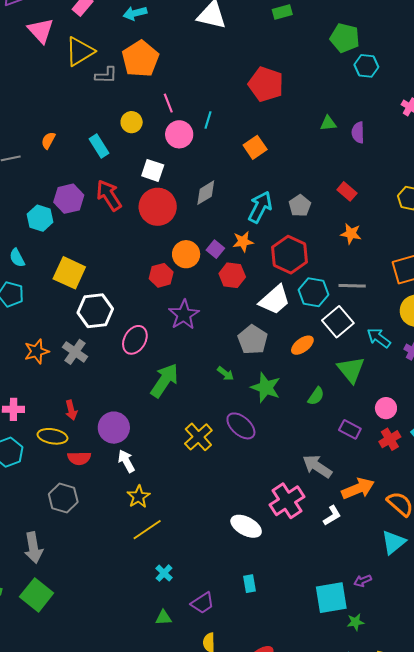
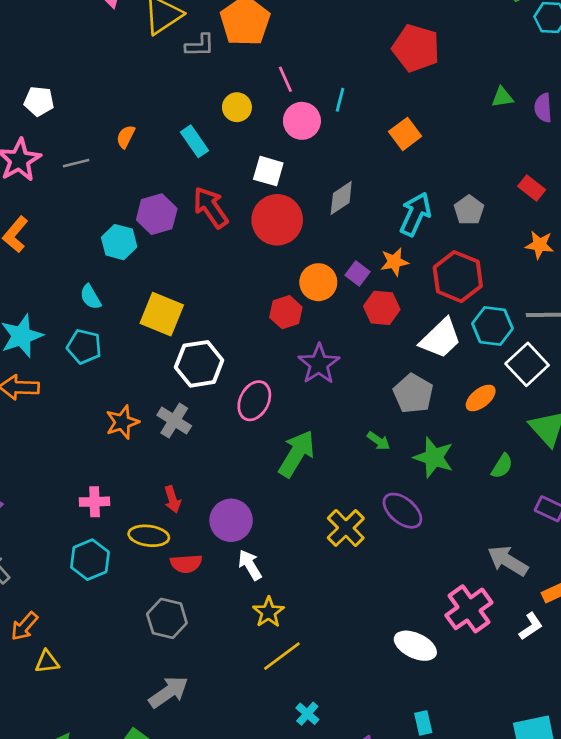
gray arrow: (33, 548) -> (168, 692), moved, turned -112

